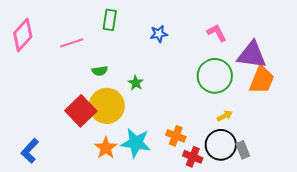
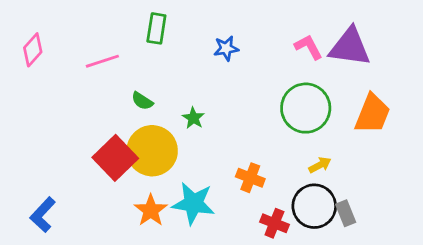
pink diamond: (23, 35) -> (33, 50), size x0.7
purple triangle: (252, 55) -> (350, 47), moved
green semicircle: (100, 71) -> (142, 101), turned 42
orange cross: (176, 136) -> (250, 178), moved

